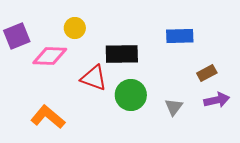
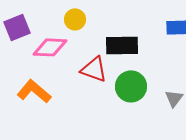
orange L-shape: (48, 117) -> (34, 91), moved

